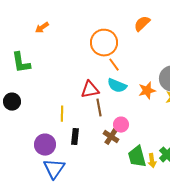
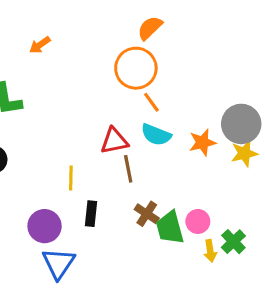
orange semicircle: (142, 24) -> (150, 28), moved
pink circle: (121, 125) -> (198, 221), moved
green trapezoid: (137, 157) -> (170, 228), moved

